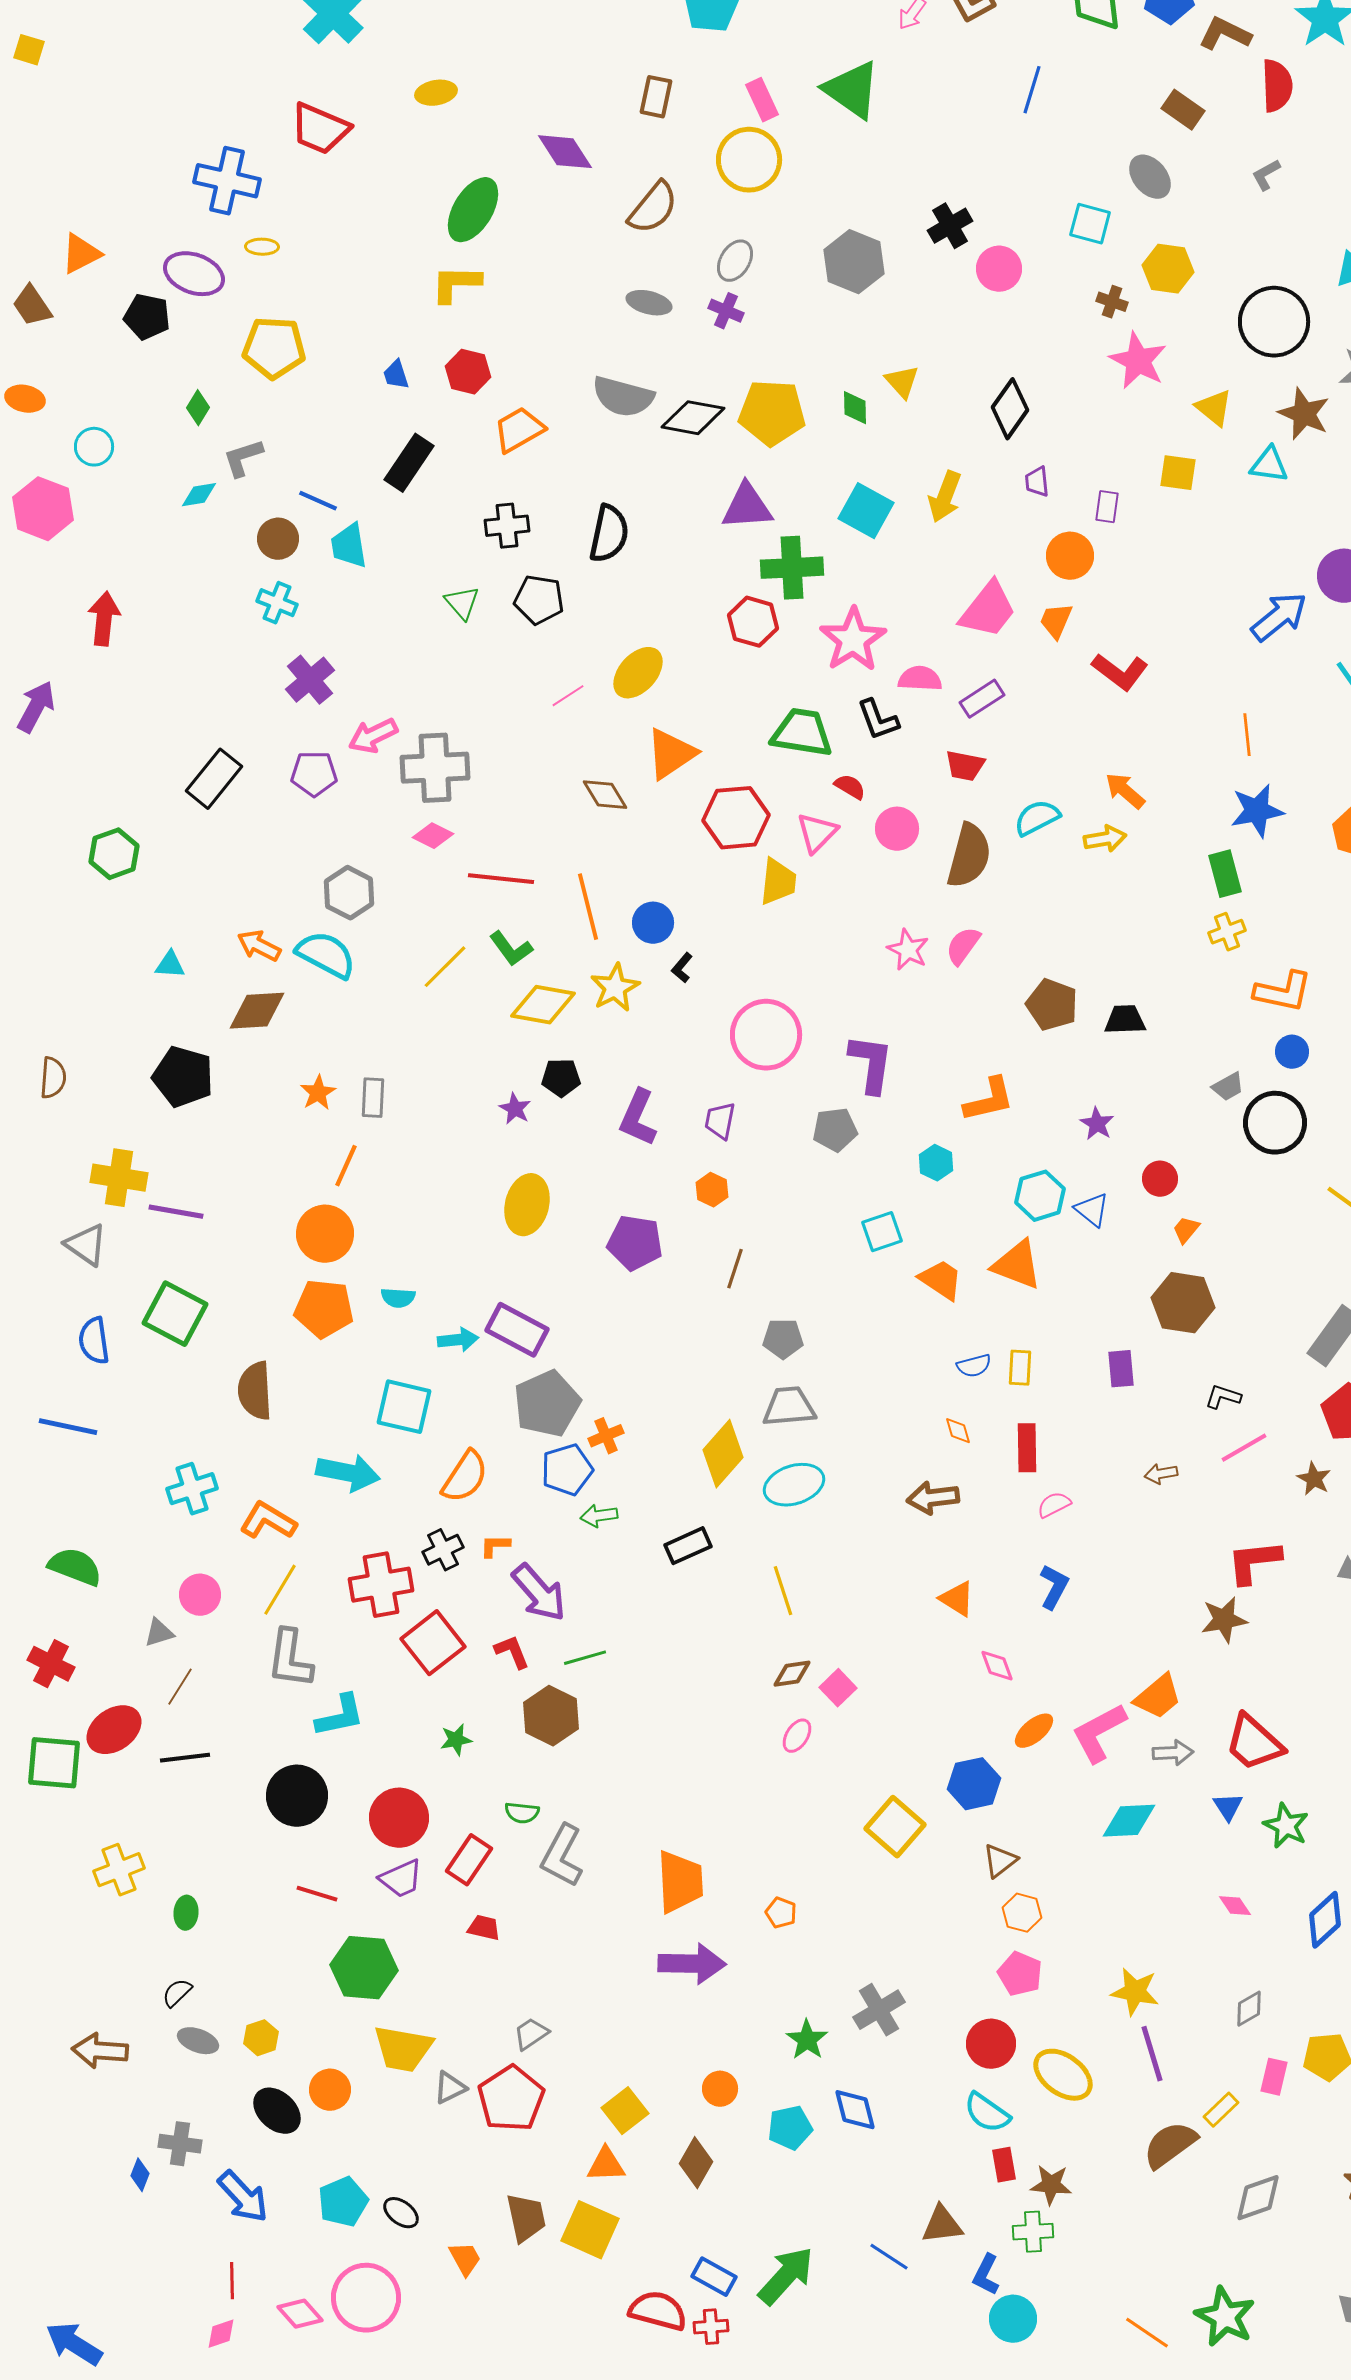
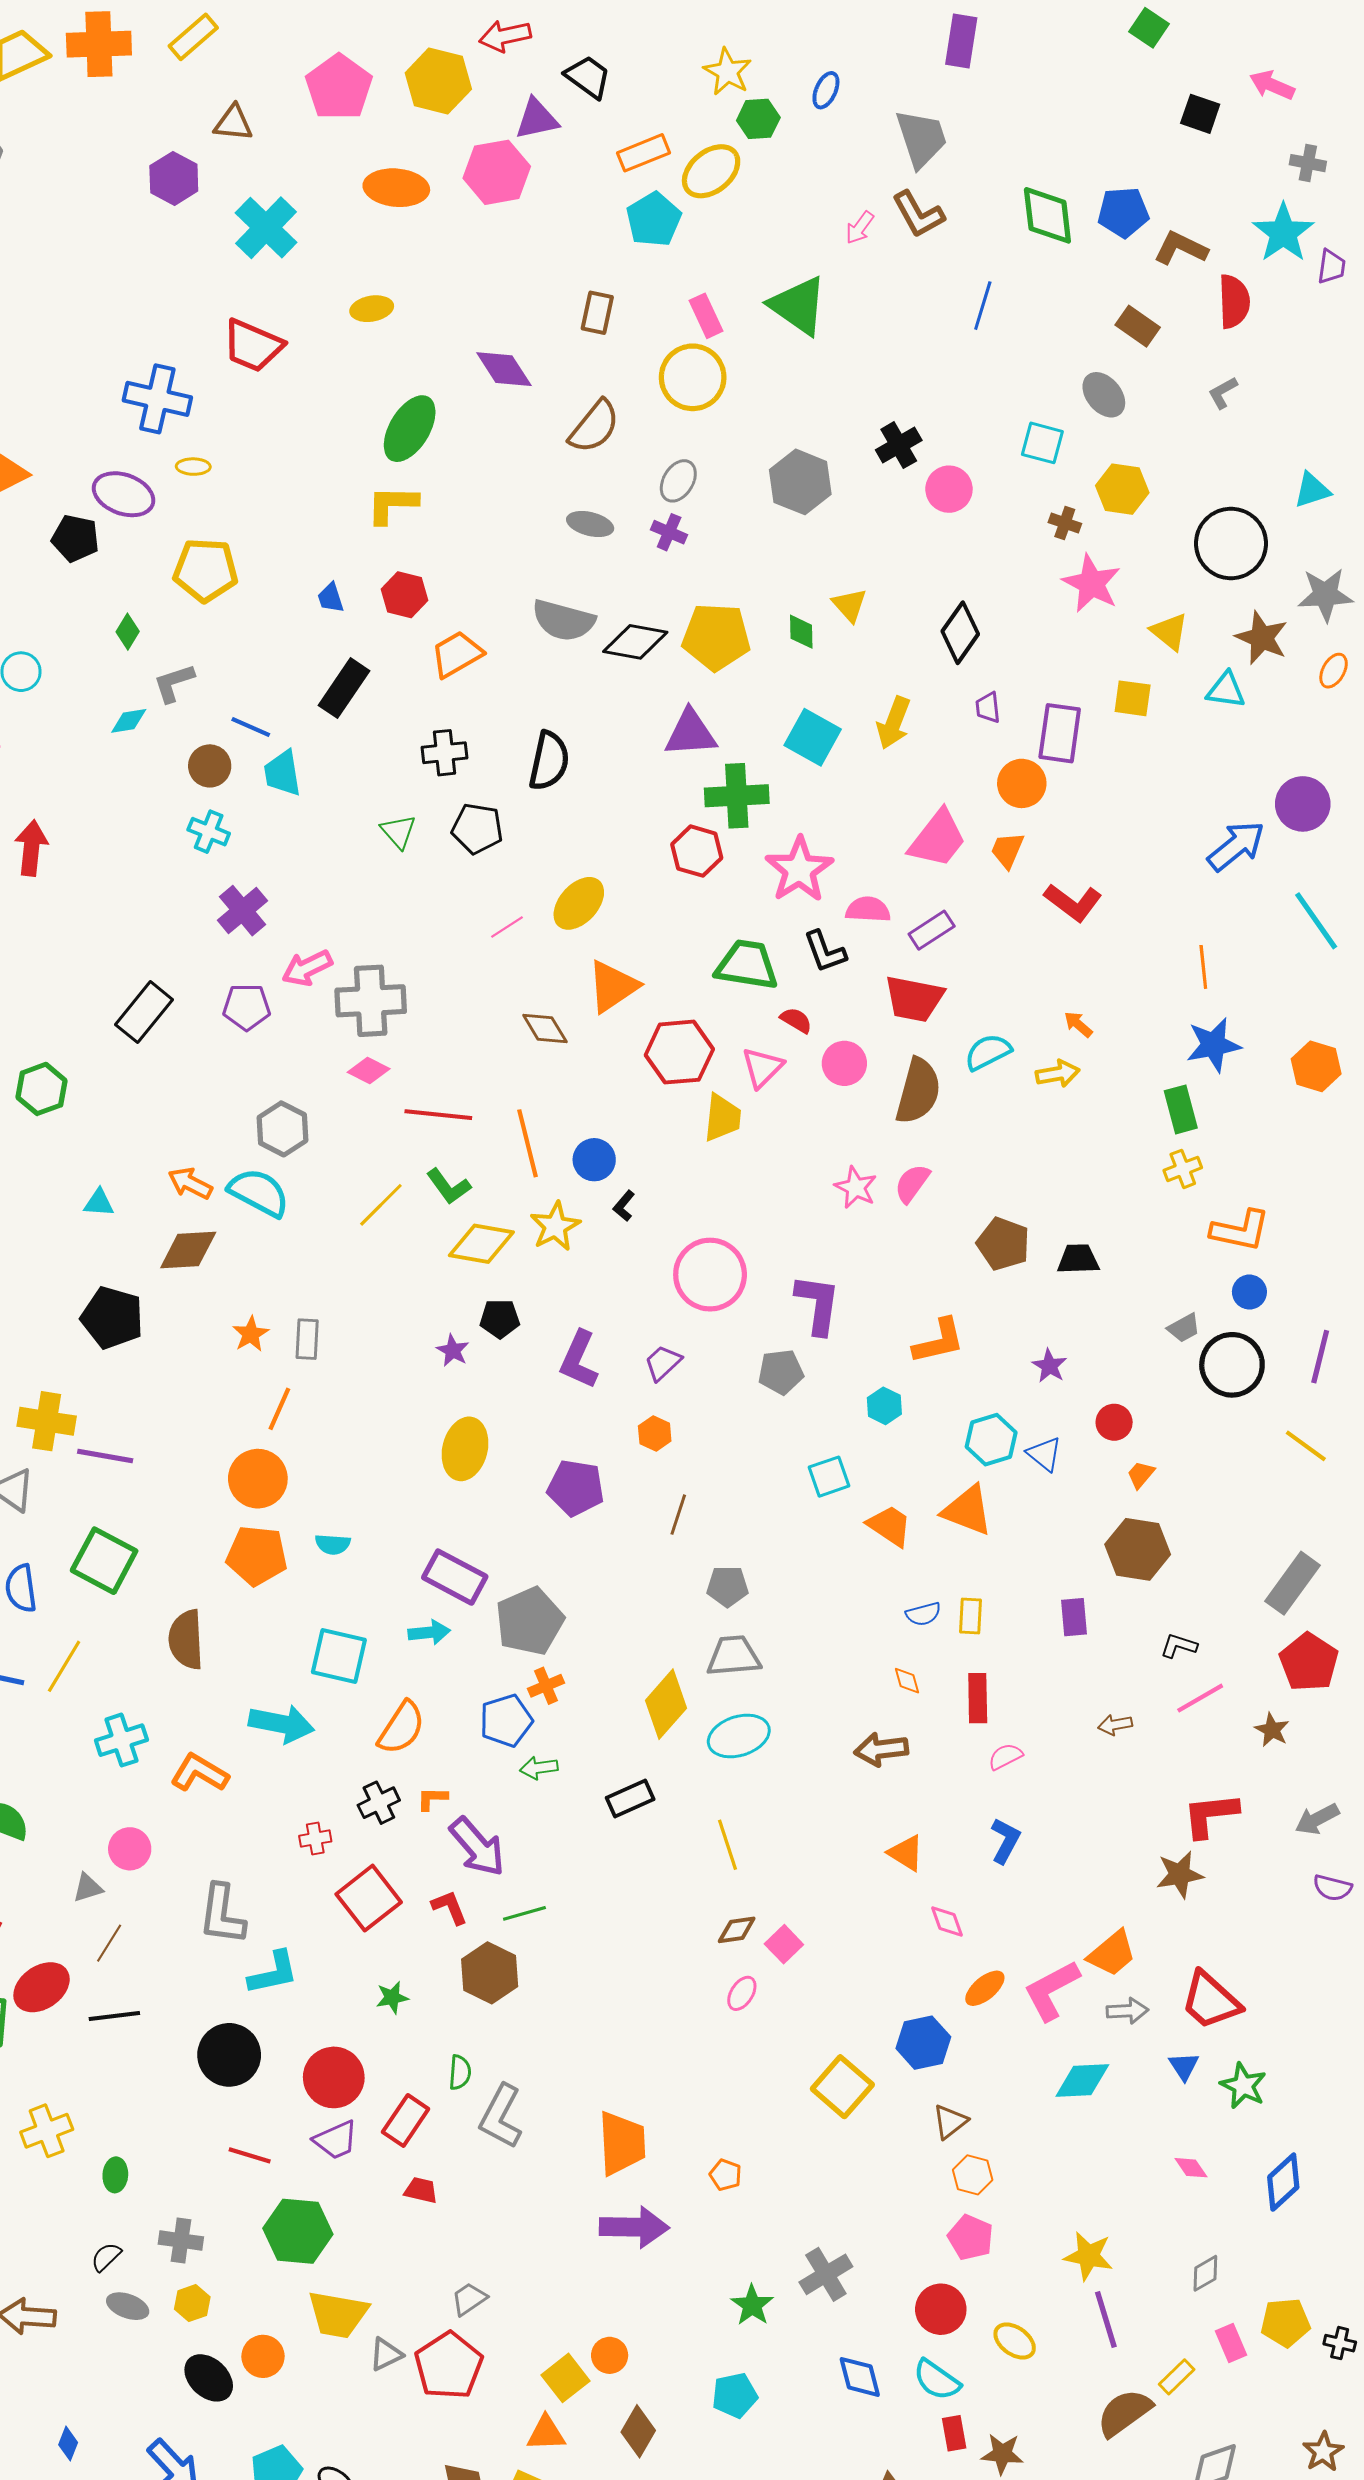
purple rectangle: (1107, 507) -> (1060, 733), size x1.8
red trapezoid: (965, 766) -> (914, 999), size x1.5
orange arrow: (1125, 791) -> (1078, 1024), size x0.7
purple trapezoid: (720, 1121) -> (663, 1363), turned 36
cyan arrow: (458, 1340) -> (429, 1632), moved
gray pentagon: (547, 1404) -> (530, 1621), moved
red cross: (381, 1585) -> (315, 1839), size x0.5
yellow line: (280, 1590) -> (64, 1666), moved
green semicircle: (522, 1813) -> (460, 2072), turned -92
yellow ellipse: (1063, 2075) -> (1015, 2341), size x0.7
pink rectangle: (1274, 2077) -> (1231, 2343), turned -36
orange circle: (720, 2089) -> (610, 2355), moved
blue diamond: (855, 2110) -> (860, 2377), moved
gray cross: (180, 2144) -> (181, 2241), moved

